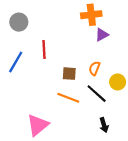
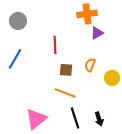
red line: (44, 49) -> (55, 45), moved
black line: (97, 94) -> (75, 118), moved, turned 30

